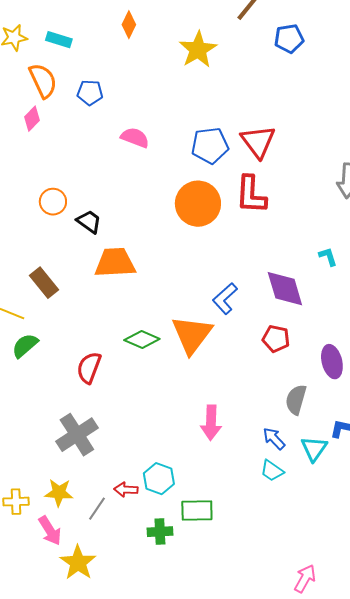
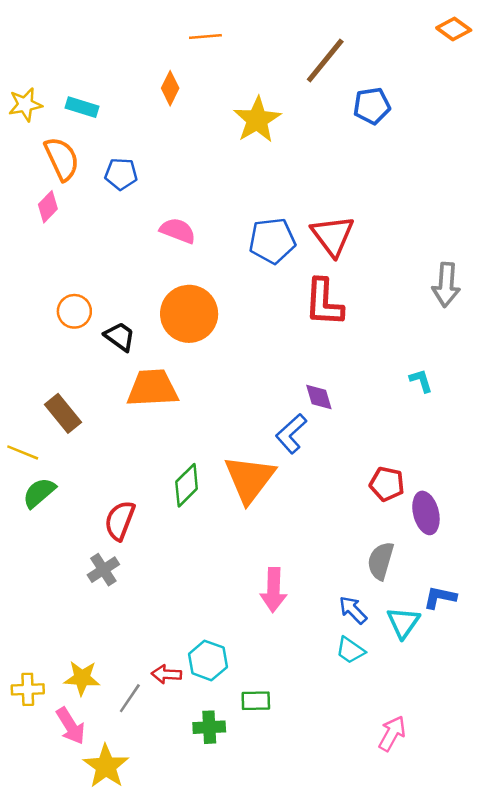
orange circle: (198, 204) -> (189, 314), moved
purple diamond: (285, 289) -> (319, 397), moved, size x0.6
red pentagon: (276, 339) -> (387, 484), moved
green diamond: (142, 340) -> (187, 485), turned -68
gray cross: (77, 435) -> (103, 570), moved, size x0.6
green rectangle: (197, 511) -> (256, 701), size x0.7
pink arrow: (305, 579) -> (392, 733), moved

